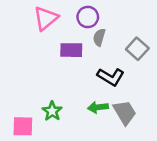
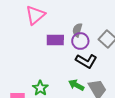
purple circle: (88, 17) -> (80, 41), moved
green arrow: (98, 107) -> (76, 85), turned 35

